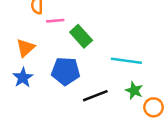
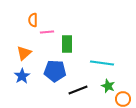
green rectangle: (81, 36) -> (67, 44), turned 42

